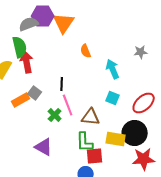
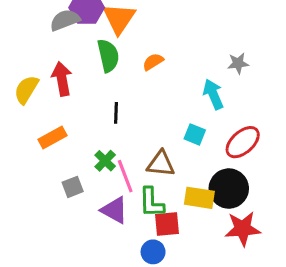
green semicircle: (20, 47) -> (108, 56), moved
orange semicircle: (86, 51) -> (153, 62), turned 80
cyan arrow: (113, 69) -> (213, 94), moved
gray square: (35, 93) -> (73, 187), moved, turned 32
pink line: (68, 105) -> (125, 176), moved
purple triangle: (44, 147) -> (114, 210), moved

